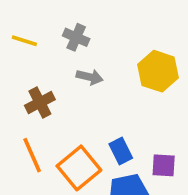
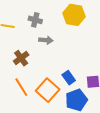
yellow hexagon: (158, 71) -> (74, 15), moved

